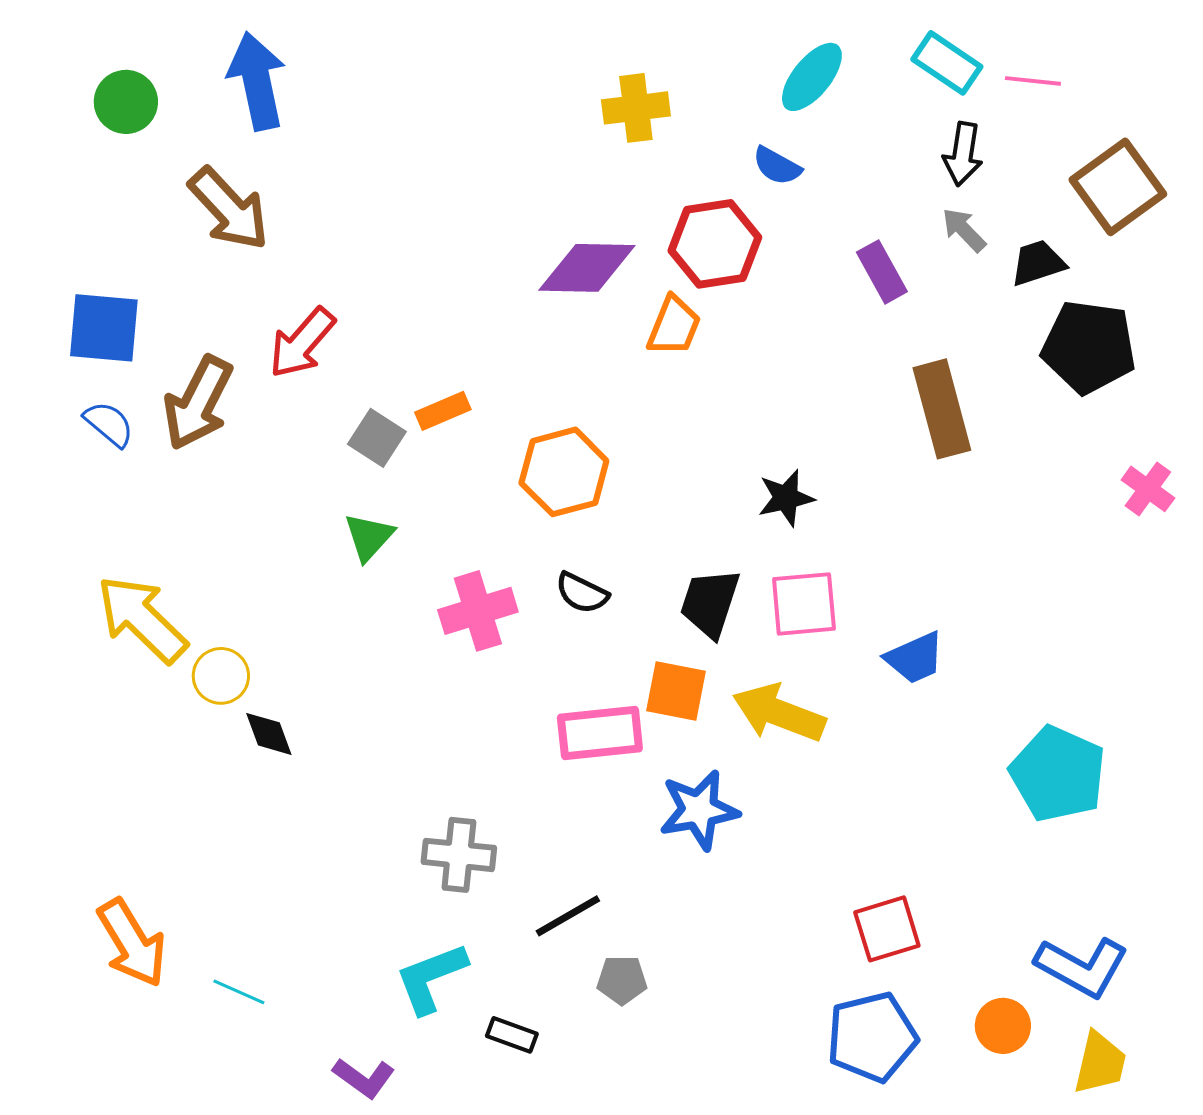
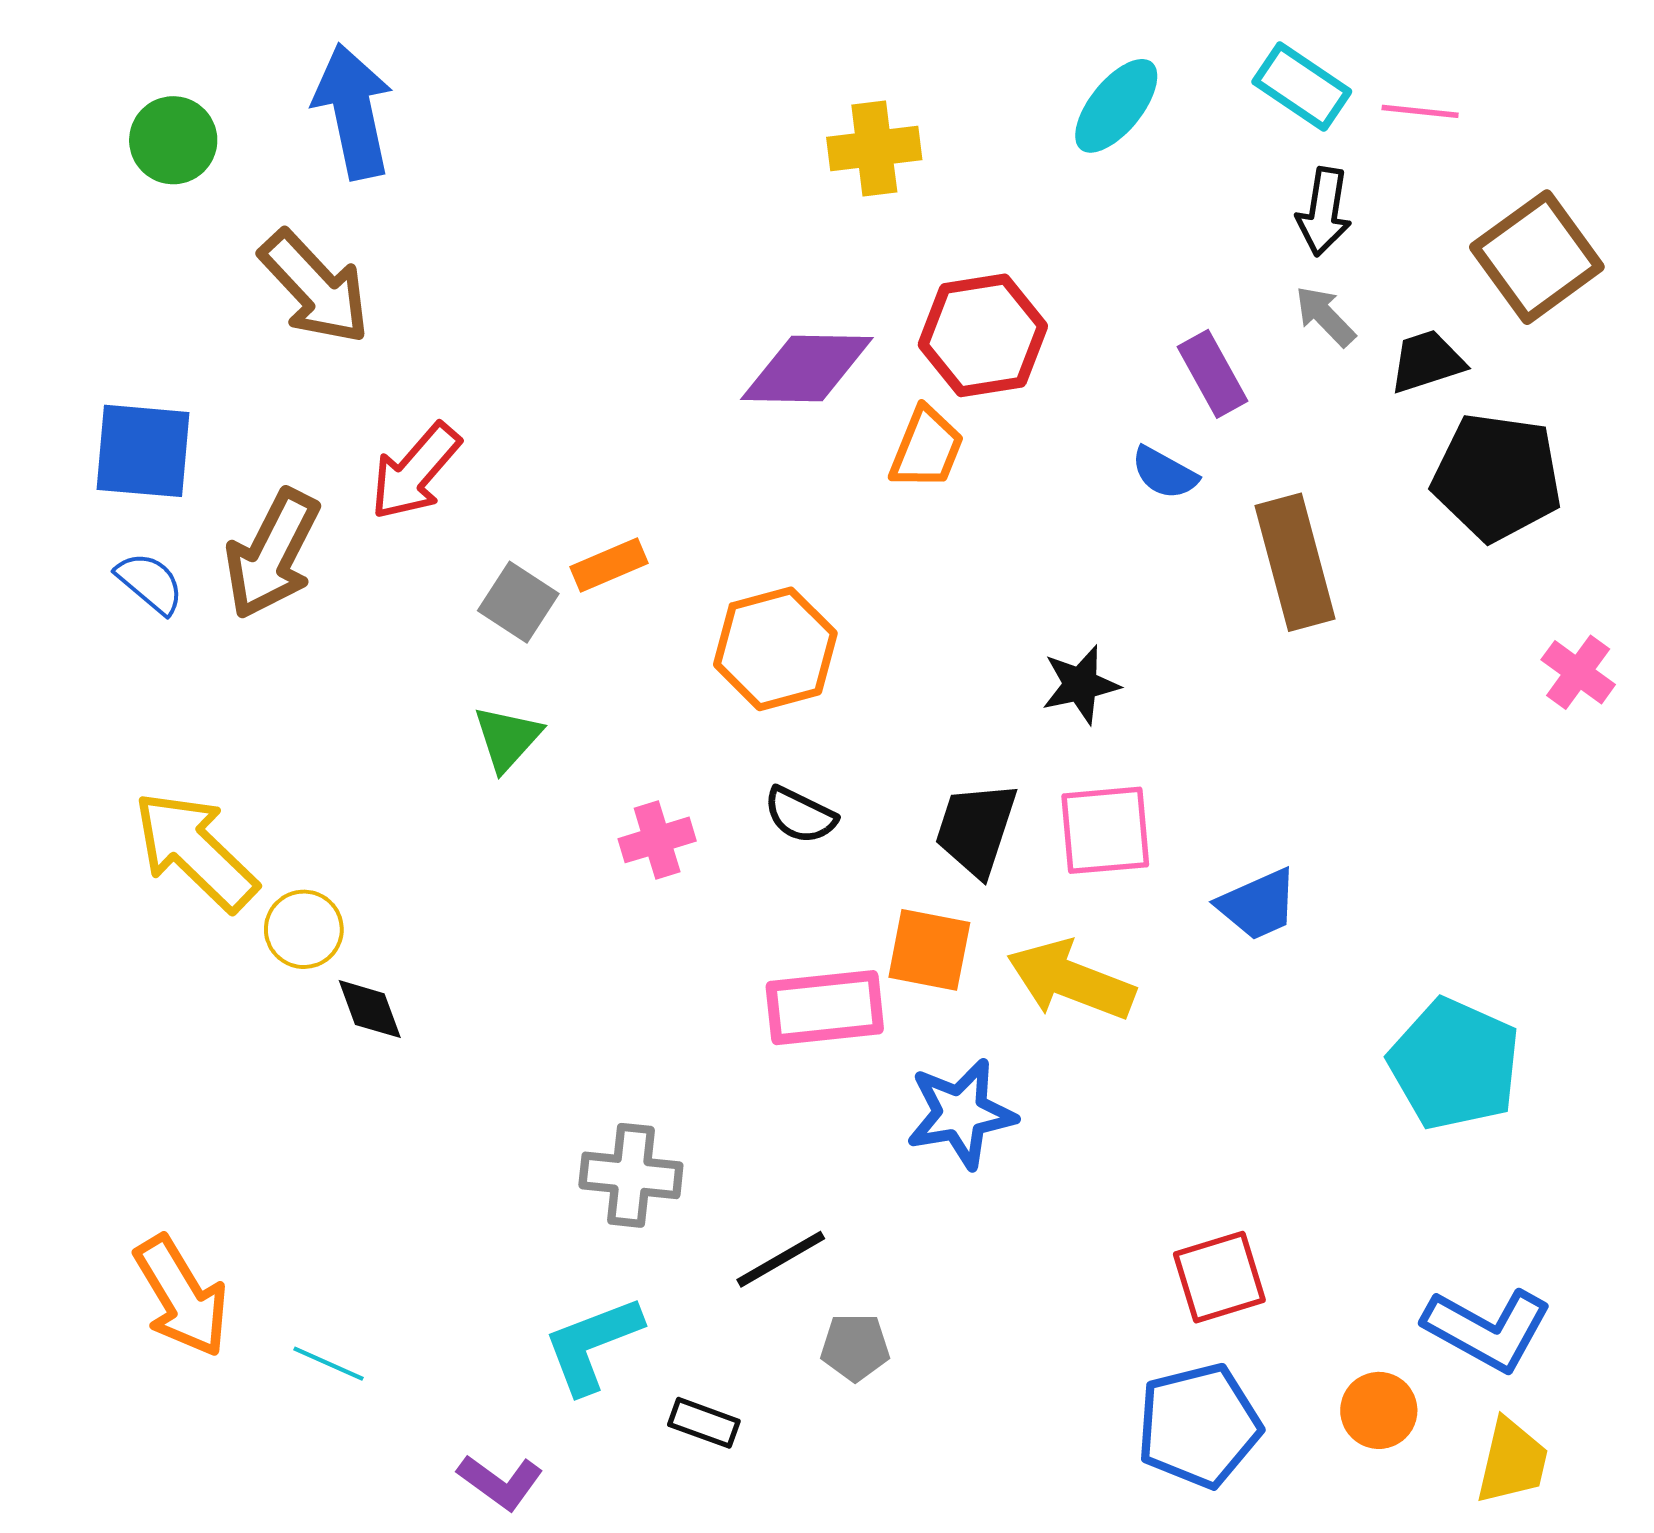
blue semicircle: (777, 166) -> (1164, 473), moved
pink cross: (478, 611) -> (657, 840), size x0.7

